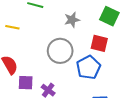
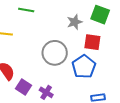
gray star: (72, 20) -> (75, 22), moved
purple square: (26, 83) -> (24, 87), turned 35

